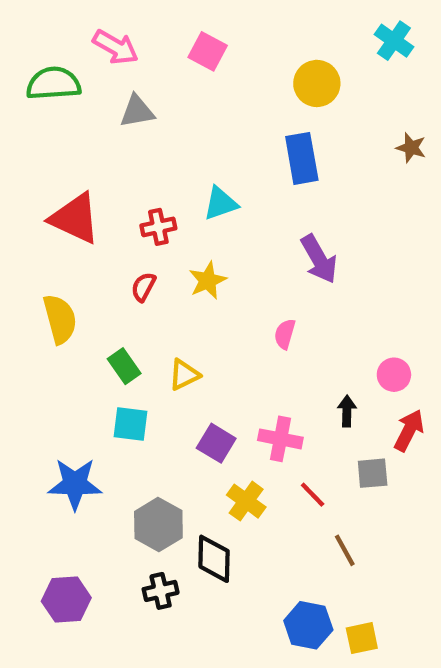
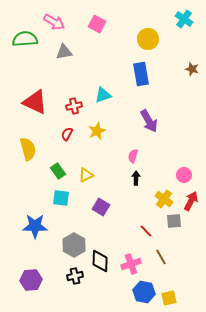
black arrow: (347, 411) -> (136, 178), moved
pink cross: (280, 439) -> (131, 264), moved, turned -30
yellow cross: (246, 501) -> (164, 199), moved

